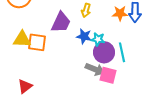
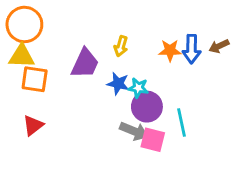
yellow triangle: (22, 39) -> (22, 56), moved
orange square: (37, 42) -> (35, 79), moved
cyan line: (122, 52) -> (182, 122), moved
red triangle: (25, 86) -> (33, 125), moved

